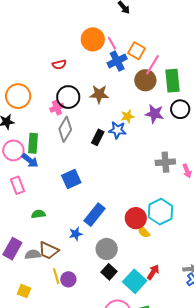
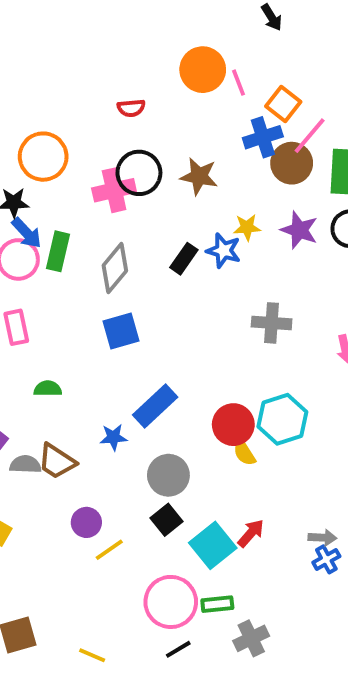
blue cross: (117, 61) -> (263, 137), moved
pink cross: (57, 108) -> (114, 190), size x1.5
gray diamond: (65, 129) -> (115, 268), moved
blue arrow: (30, 160) -> (27, 233), moved
gray cross: (165, 162) -> (272, 323), moved
yellow line: (56, 276) -> (109, 550), moved, turned 63

